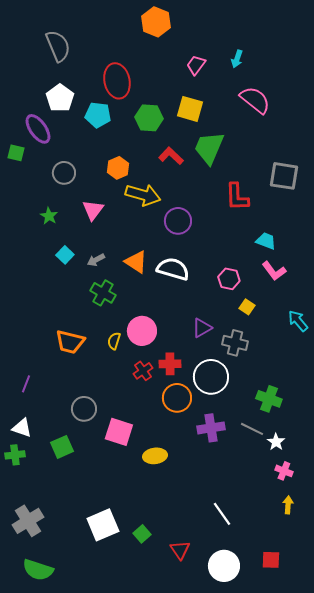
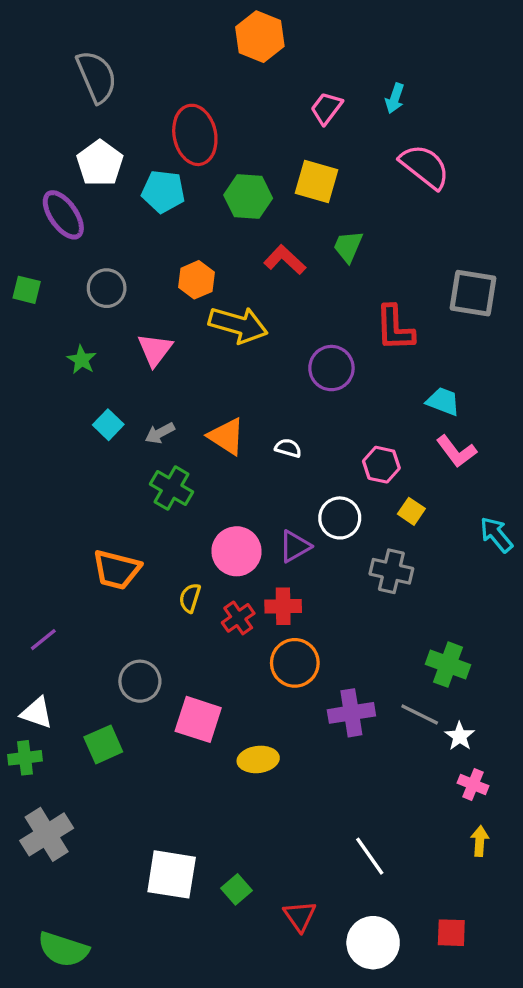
green trapezoid: (209, 148) -> (348, 246), size x0.6
green square: (16, 153) -> (27, 290), moved
purple circle: (178, 221) -> (331, 368), moved
white semicircle: (173, 269) -> (288, 448), size x0.5
purple triangle: (202, 328) -> (295, 546), moved
yellow semicircle: (114, 341) -> (190, 598), moved
white circle: (211, 377) -> (340, 518), moved, size x0.7
purple line: (26, 384) -> (43, 640), turned 30
gray cross: (28, 521) -> (47, 834), moved
white square: (103, 525) -> (172, 874), turned 32

